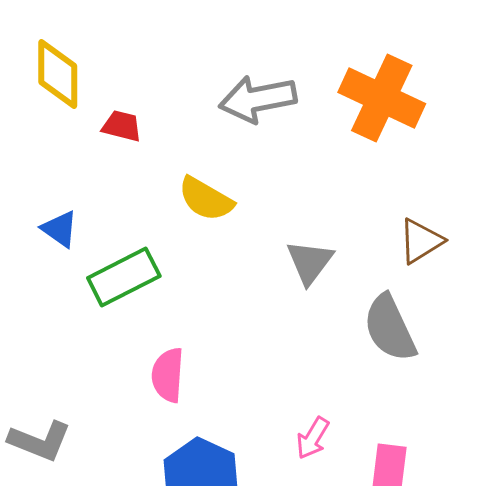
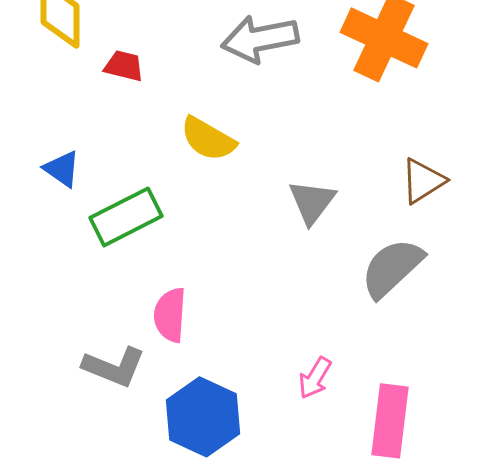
gray semicircle: (390, 328) -> (392, 268), turned 72
gray L-shape: (40, 441) -> (114, 367), moved

